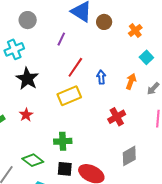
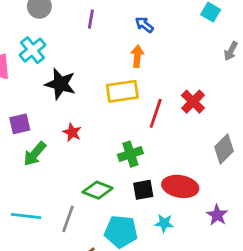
red line: (75, 67) -> (156, 113), moved
blue arrow: (101, 77) -> (144, 25), moved, turned -32
orange arrow: (131, 81) -> (137, 56), moved
yellow rectangle: (69, 96) -> (122, 91), turned 30

